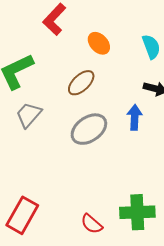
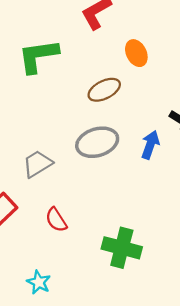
gray trapezoid: (29, 115) -> (37, 164), moved
red semicircle: (92, 224) -> (56, 220), moved

